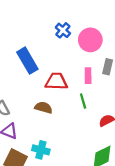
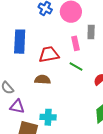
blue rectangle: (27, 61) -> (20, 42), turned 45
green line: (83, 101) -> (76, 67), turned -32

